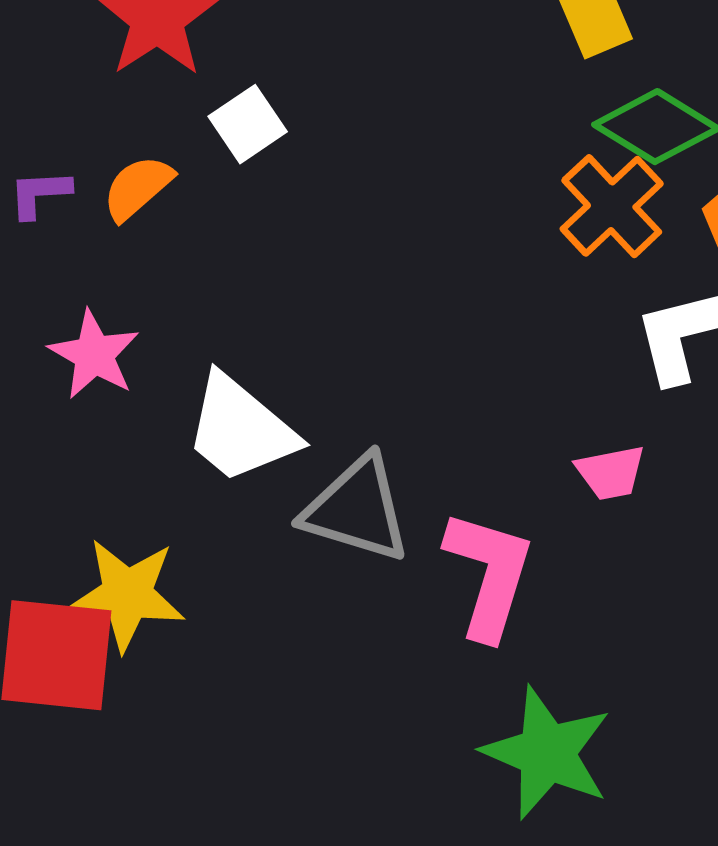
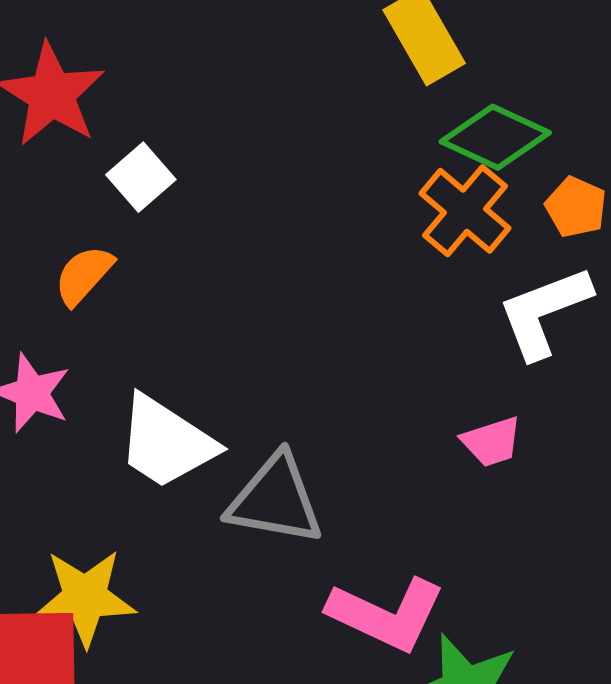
orange semicircle: (138, 188) -> (84, 275), moved
pink L-shape: (489, 574) -> (386, 614), moved, turned 105

